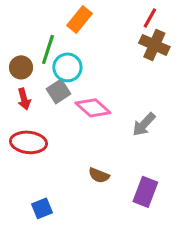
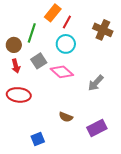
red line: (150, 18) -> (67, 22), moved
cyan circle: (67, 67) -> (66, 44), moved
purple rectangle: (145, 192) -> (97, 128), turned 42
blue square: (42, 208) -> (38, 139), moved

